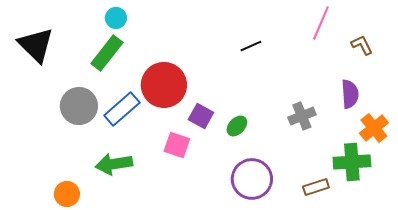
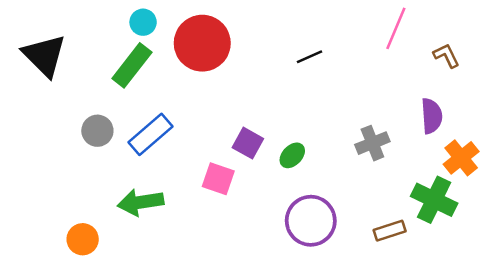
red circle: (164, 85) -> (202, 43), moved
gray circle: (79, 106) -> (97, 131), size x0.7
green cross: (352, 162) -> (434, 200), turned 30

